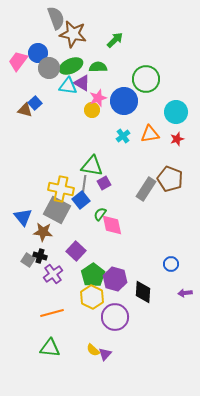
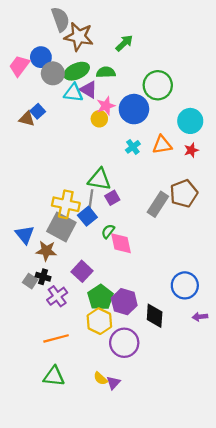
brown pentagon: (170, 179) -> (184, 193), turned 30
blue circle: (171, 264) -> (185, 285), size x1.6

